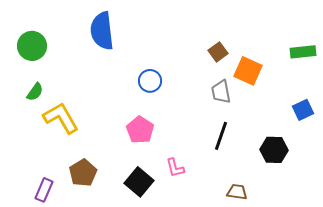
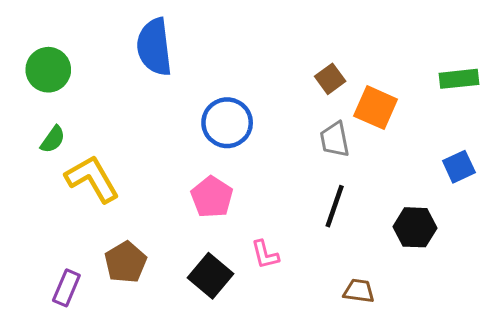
blue circle: (150, 81) -> (227, 123), size x1.4

